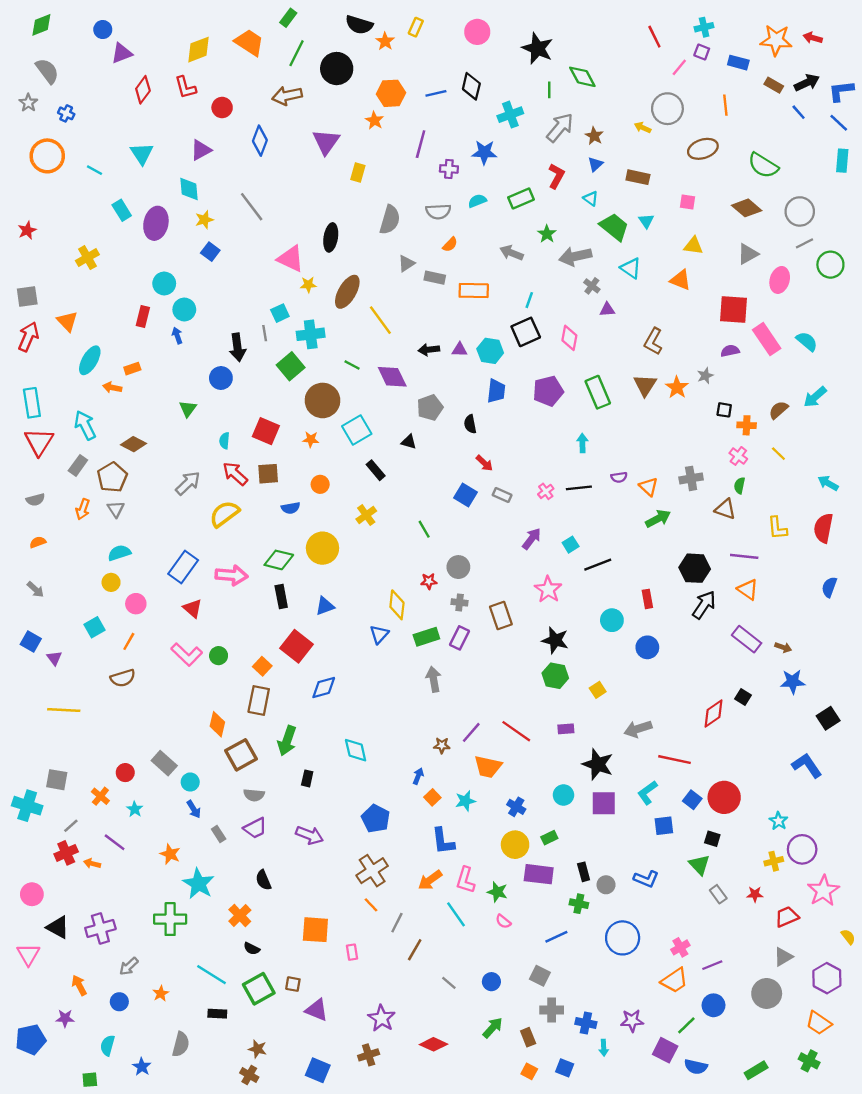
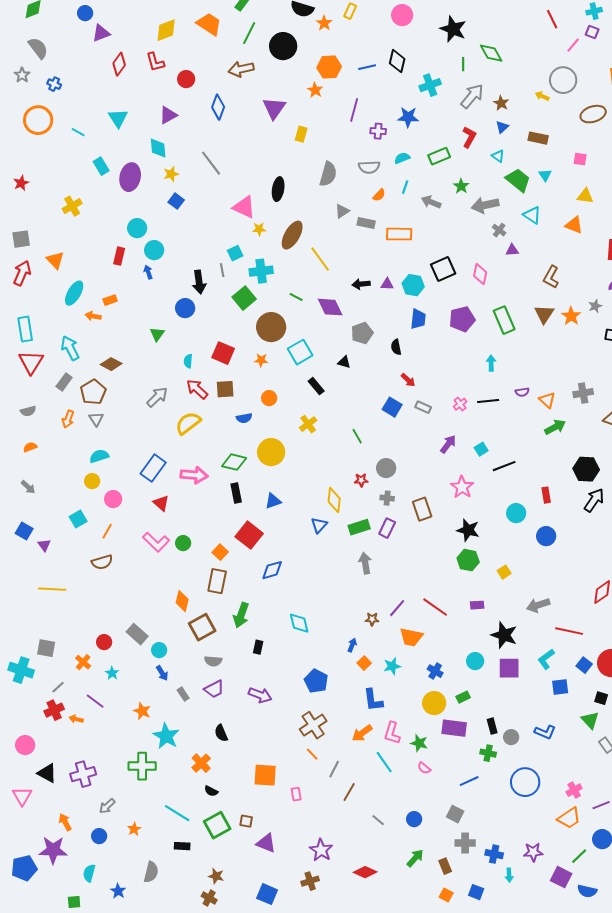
cyan line: (529, 300) -> (405, 187), moved
purple star: (65, 1018) -> (53, 850), size x1.8

